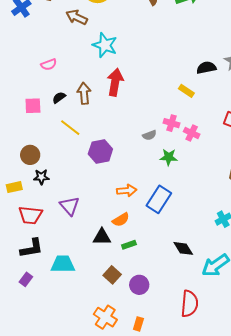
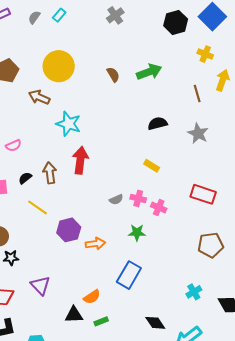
black semicircle: (206, 68) -> (158, 123), moved
gray semicircle: (149, 135) -> (116, 200), moved
orange arrow: (127, 191) -> (95, 244), moved

